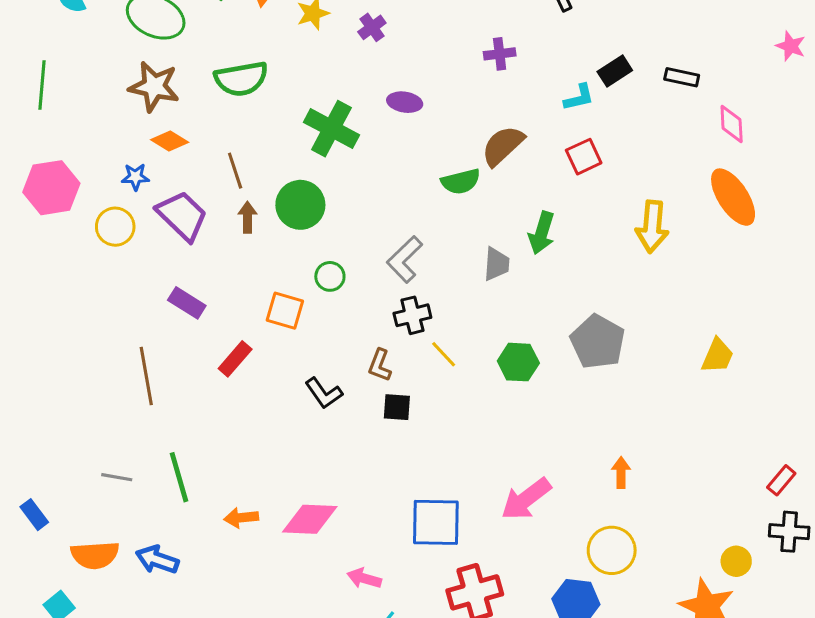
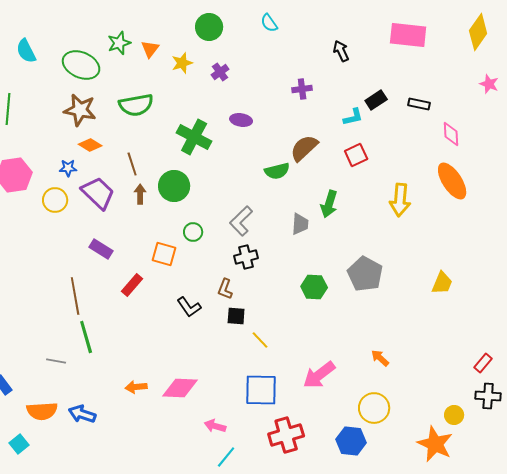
yellow line: (444, 354) -> (260, 340), moved
orange arrow: (621, 473) -> (380, 358), turned -48
green line: (179, 477) -> (86, 337), moved

